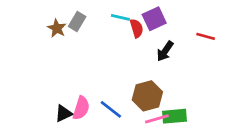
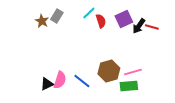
cyan line: (120, 17) -> (89, 13), turned -56
purple square: (154, 19) -> (124, 19), moved
black arrow: (165, 51) -> (139, 26), moved
pink line: (157, 119) -> (133, 72), moved

